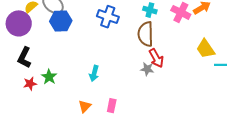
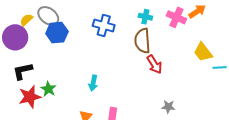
black L-shape: (24, 58) -> (23, 71), turned 55
gray star: (147, 69) -> (168, 107), moved
red star: (30, 84) -> (30, 97), size x1.6

